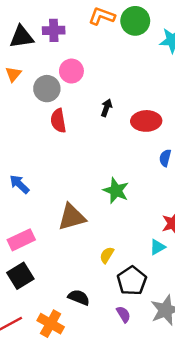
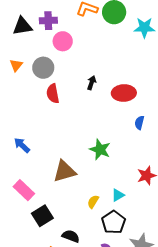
pink circle: (71, 71) -> (63, 41), moved
orange triangle: (13, 74) -> (16, 65), moved
pink rectangle: (21, 240) -> (24, 190), turned 70
cyan triangle: (157, 247) -> (118, 195), moved
black square: (20, 276) -> (42, 216), moved

